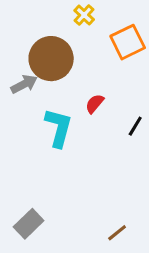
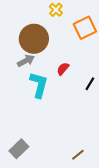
gray arrow: (24, 84) -> (26, 61), moved

